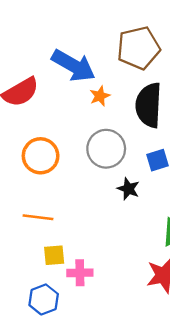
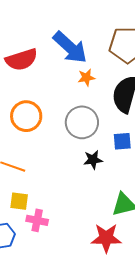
black star: (128, 189) -> (93, 160), turned 30

